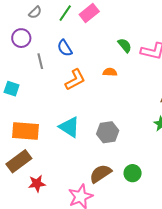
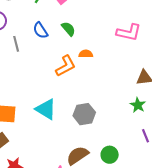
green semicircle: (125, 45) -> (68, 29), moved
orange L-shape: (75, 80) -> (66, 66), moved

